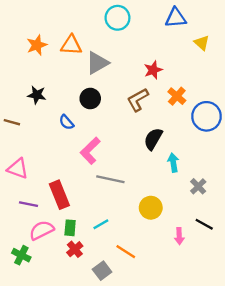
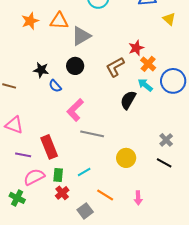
red star: (153, 70) -> (136, 48), moved
black star: (37, 95) -> (41, 70), moved
cyan arrow: (173, 163) -> (145, 85), moved, turned -42
black line: (204, 224) -> (164, 163), moved
pink arrow: (179, 236) -> (138, 198), moved

